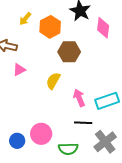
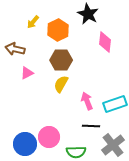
pink diamond: (103, 28) -> (105, 42), moved
brown hexagon: (69, 52) -> (61, 60), moved
blue circle: (17, 141) -> (25, 144), size x1.5

